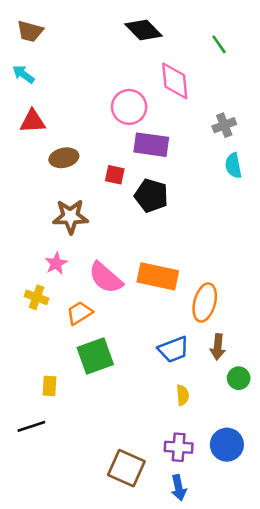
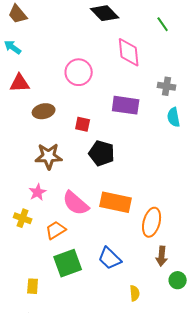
brown trapezoid: (30, 31) -> (18, 14), turned 35
pink circle: (129, 107) -> (79, 72), moved
gray cross: (224, 125) -> (167, 86), turned 30
purple rectangle: (151, 145) -> (126, 105), moved
black pentagon: (151, 196) -> (102, 153), moved
blue trapezoid: (173, 349) -> (110, 258), moved, turned 65

